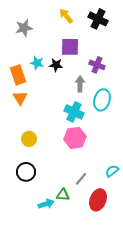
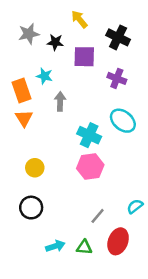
black cross: (98, 19) -> (118, 37), moved
black star: (56, 65) -> (55, 42), moved
gray arrow: (80, 84) -> (60, 101), moved
cyan ellipse: (102, 100) -> (123, 121), turned -65
green triangle: (63, 195) -> (84, 247), moved

